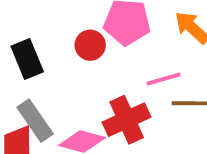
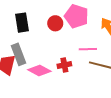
red cross: (127, 120) -> (64, 65), size x0.6

